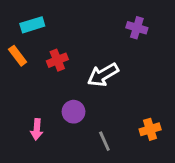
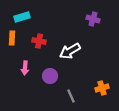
orange rectangle: (18, 56) -> (12, 38), turned 40
red cross: (57, 60) -> (39, 41), turned 32
pink arrow: (37, 129) -> (25, 68), moved

